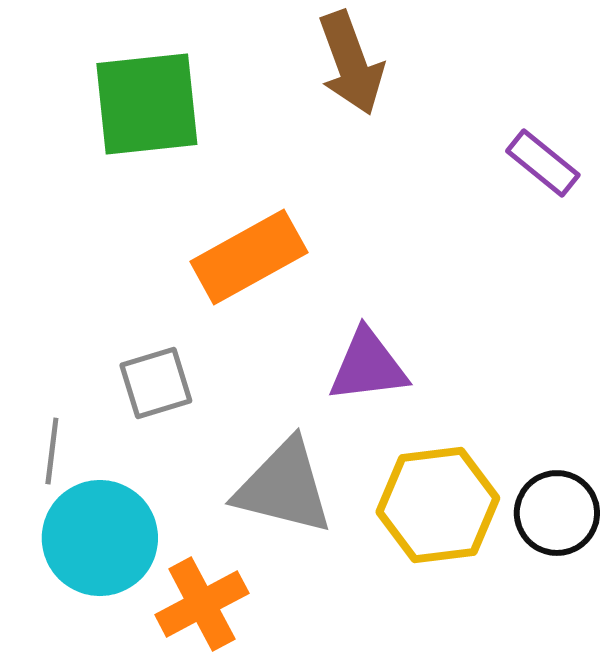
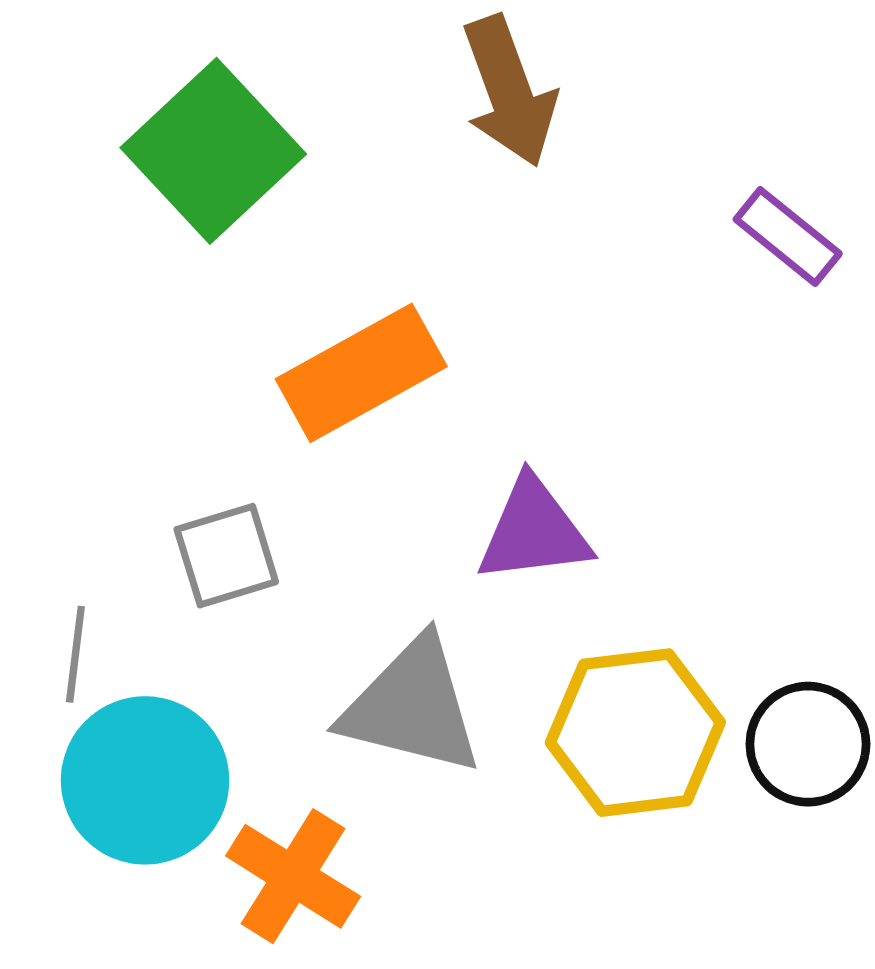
green square: (147, 104) -> (213, 151), turned -37
orange cross: (202, 604) -> (293, 876), turned -30

